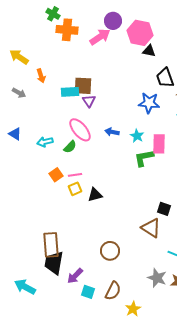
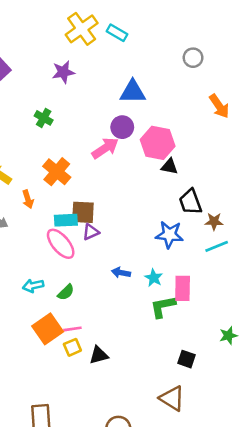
orange cross: (67, 30) -> (57, 172), moved, turned 35
purple triangle: (89, 101) -> (91, 232), turned 40
pink ellipse: (80, 130) -> (61, 244), moved
orange square: (56, 175) -> (48, 329), size x1.6
black square: (164, 209) -> (186, 359), moved

